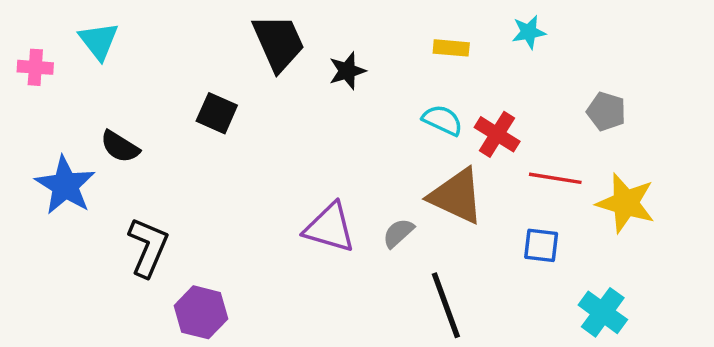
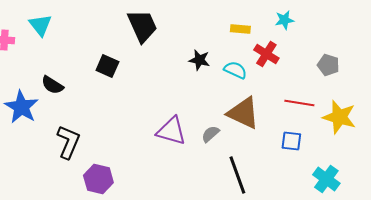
black star: (347, 71) -> (199, 60), moved, turned 30
red cross: (497, 134) -> (266, 54), moved

